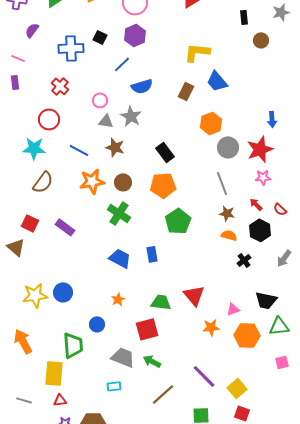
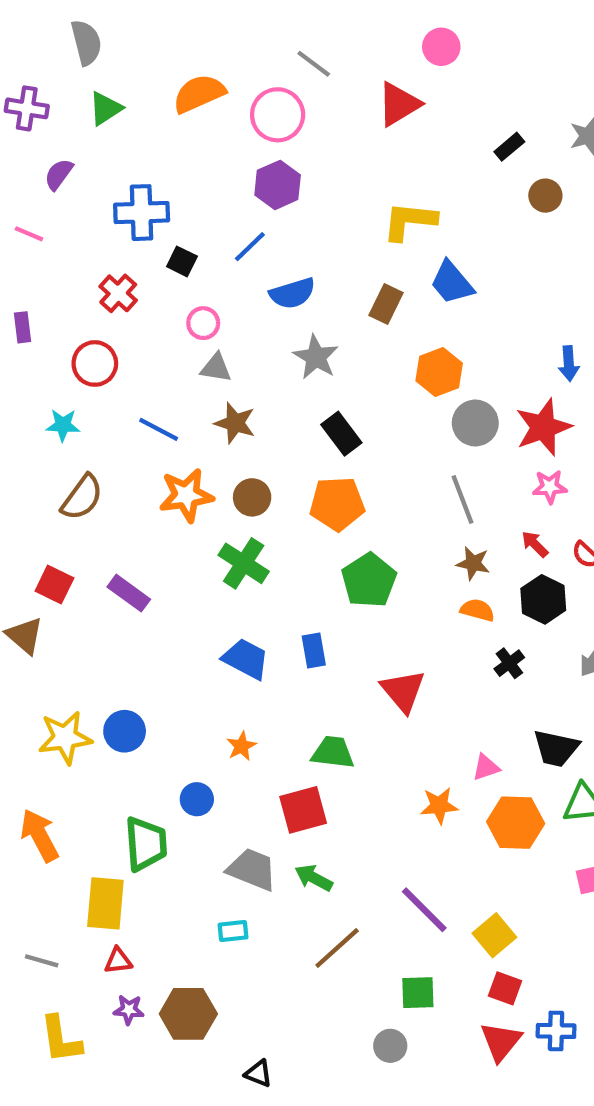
black rectangle: (244, 17) -> (509, 147), turned 56
black square: (100, 37) -> (182, 261), moved
purple rectangle: (15, 82) -> (23, 327), moved
gray star: (131, 116) -> (316, 357), moved
cyan star: (34, 148) -> (63, 425), size x0.7
red triangle: (194, 295) -> (403, 691), moved

